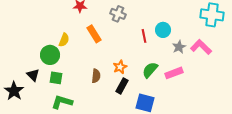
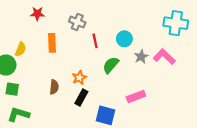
orange rectangle: (94, 34) -> (52, 43), turned 30
red line: (144, 36) -> (95, 41), moved
green semicircle: (150, 70) -> (111, 65), moved
pink rectangle: (174, 73) -> (136, 96), moved

